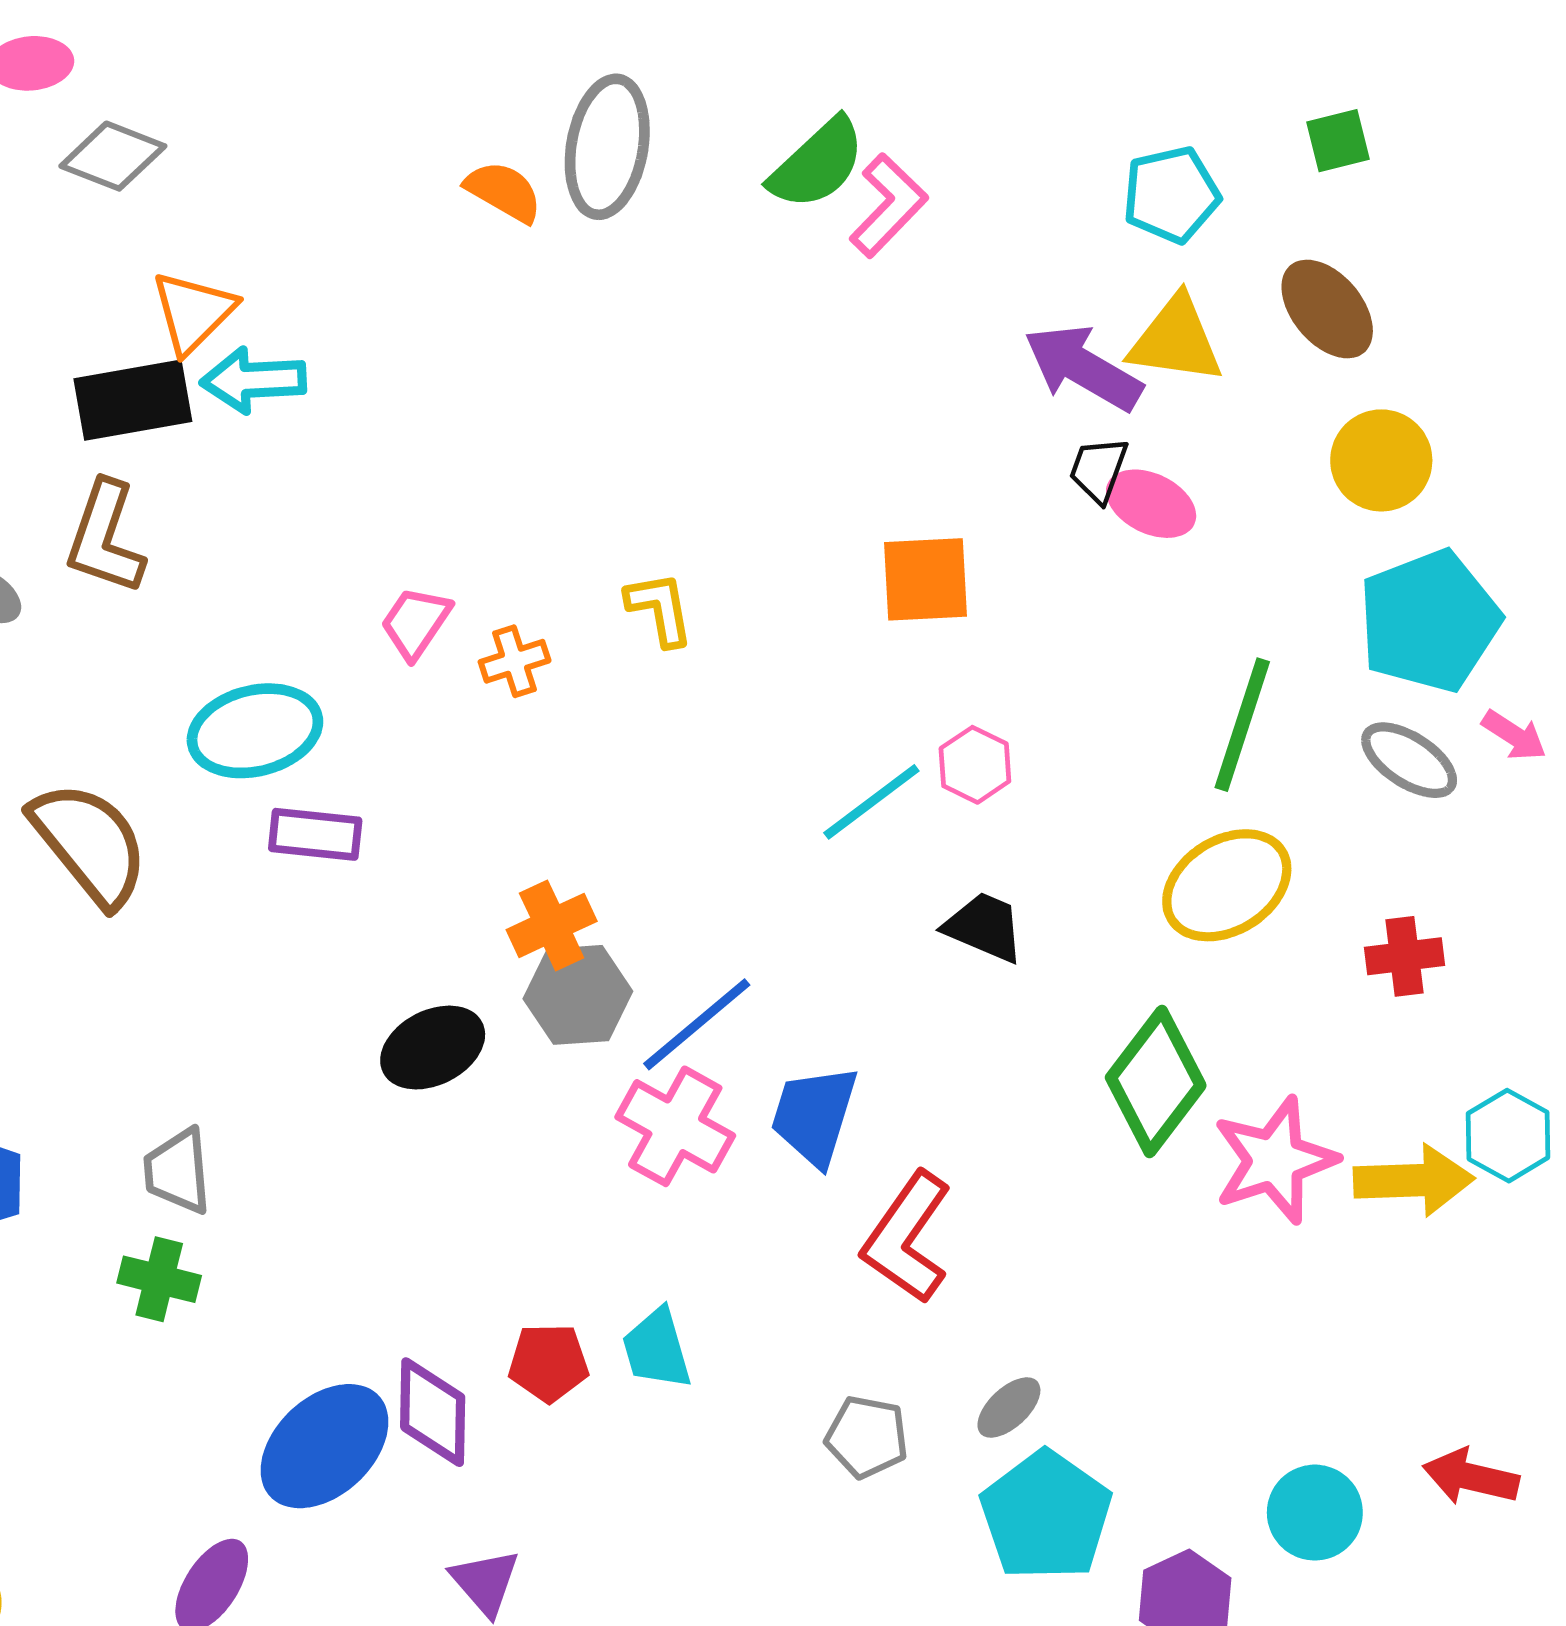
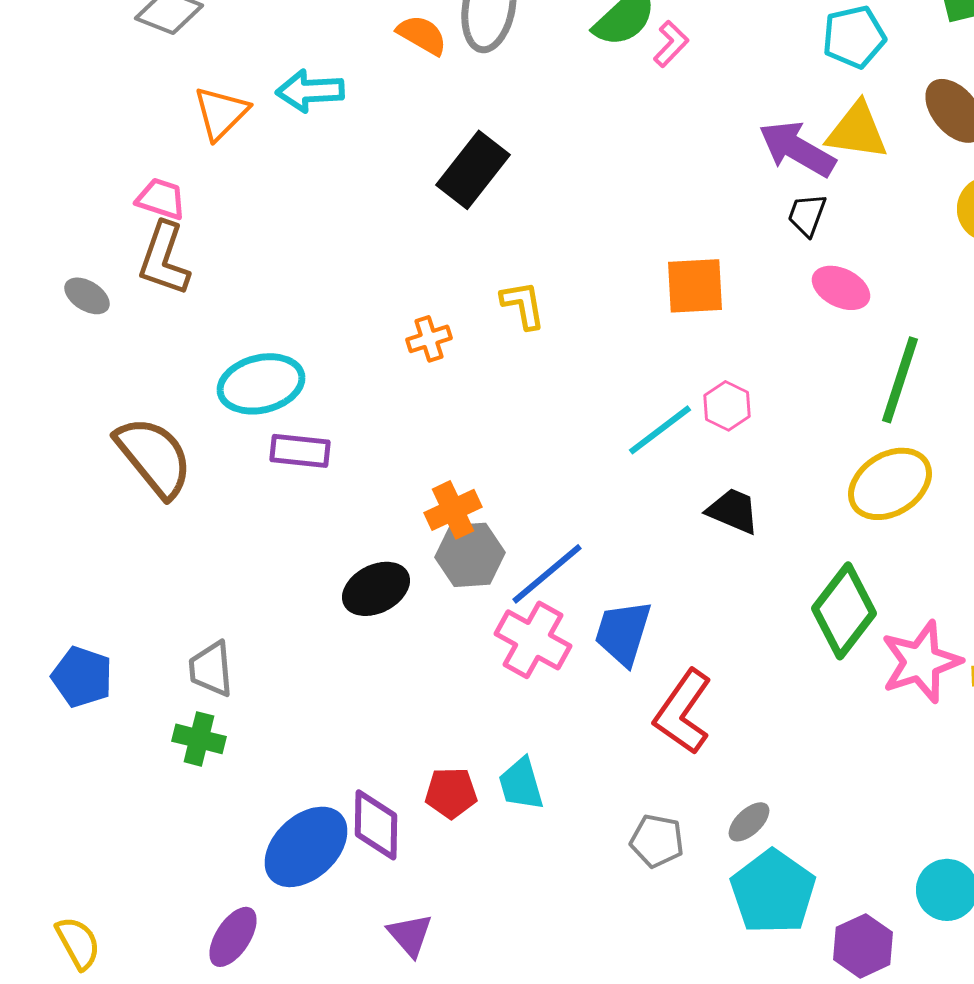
pink L-shape: (888, 205) -> (671, 44), size x0.7
cyan arrow: (253, 380) -> (310, 91), moved
black rectangle: (133, 400) -> (473, 170), moved, turned -42
pink ellipse: (1151, 504) -> (841, 288), moved
pink trapezoid: (416, 623) -> (161, 199), moved, turned 74

